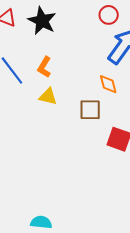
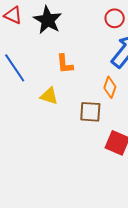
orange L-shape: (44, 67) -> (65, 64), moved, turned -40
orange diamond: (108, 84) -> (110, 87), turned 30

